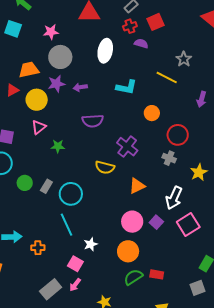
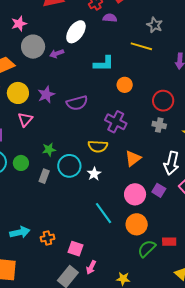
white ellipse: (105, 51) -> (76, 32), turned 35
purple star: (56, 84) -> (46, 95), moved
purple arrow: (80, 87) -> (57, 54), moved
orange circle: (152, 113) -> (125, 85), moved
green star: (58, 146) -> (49, 150), moved
green circle: (25, 183) -> (21, 163), moved
cyan circle: (71, 194) -> (69, 166), moved
cyan line: (67, 225) -> (104, 213), moved
white star: (91, 244) -> (94, 174), moved
pink square: (75, 264) -> (75, 249), moved

